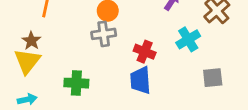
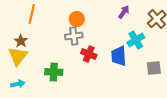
red cross: (145, 52) -> (89, 54), moved
blue trapezoid: (140, 80) -> (119, 56), moved

